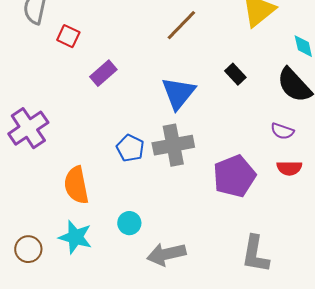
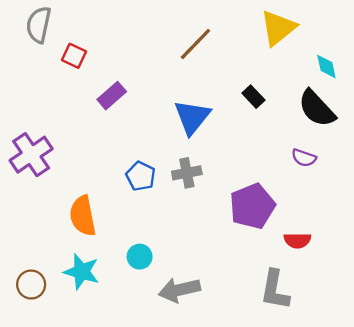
gray cross: (173, 145) -> (187, 173), size x0.7
red semicircle: (289, 168) -> (297, 241), moved

